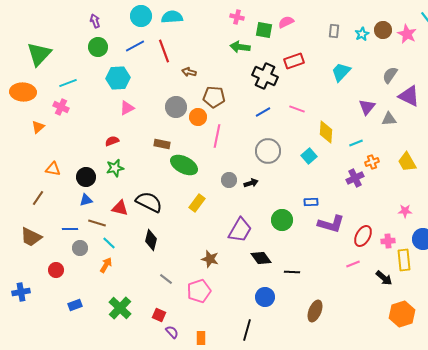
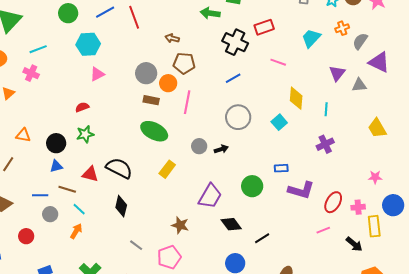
brown arrow: (189, 72) -> (172, 38), moved
pink line: (297, 109) -> (278, 62), moved
cyan line: (356, 143) -> (326, 109), turned -64
brown rectangle: (162, 144) -> (151, 100), moved
orange cross: (372, 162) -> (342, 28), moved
black line: (292, 272) -> (262, 238), turned -35

